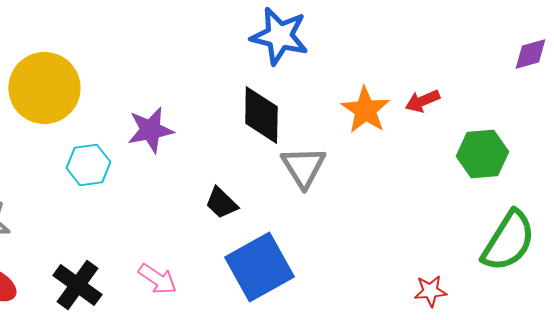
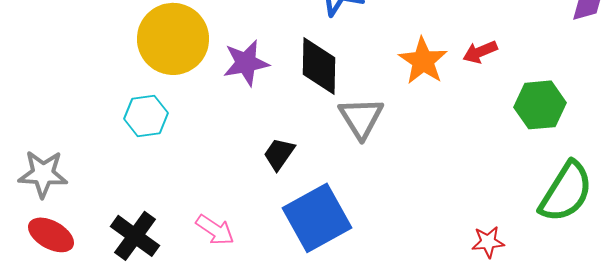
yellow circle: (44, 88) -> (173, 39), moved
purple star: (150, 130) -> (246, 63), moved
black trapezoid: (221, 203) -> (279, 154), turned 81

